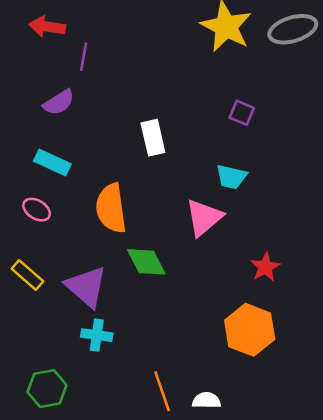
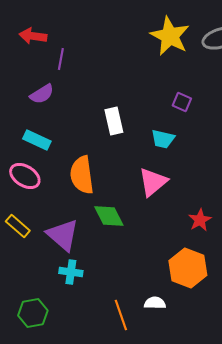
cyan trapezoid: (231, 177) -> (163, 139), moved
pink ellipse: (37, 210) -> (25, 176), size x1.4
white semicircle: (207, 400) -> (155, 303), moved

